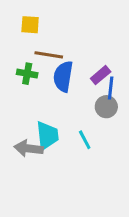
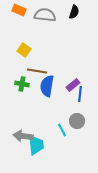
yellow square: (30, 25) -> (24, 50), turned 32
gray circle: (106, 107) -> (77, 121), moved
cyan trapezoid: (47, 135) -> (36, 145), moved

